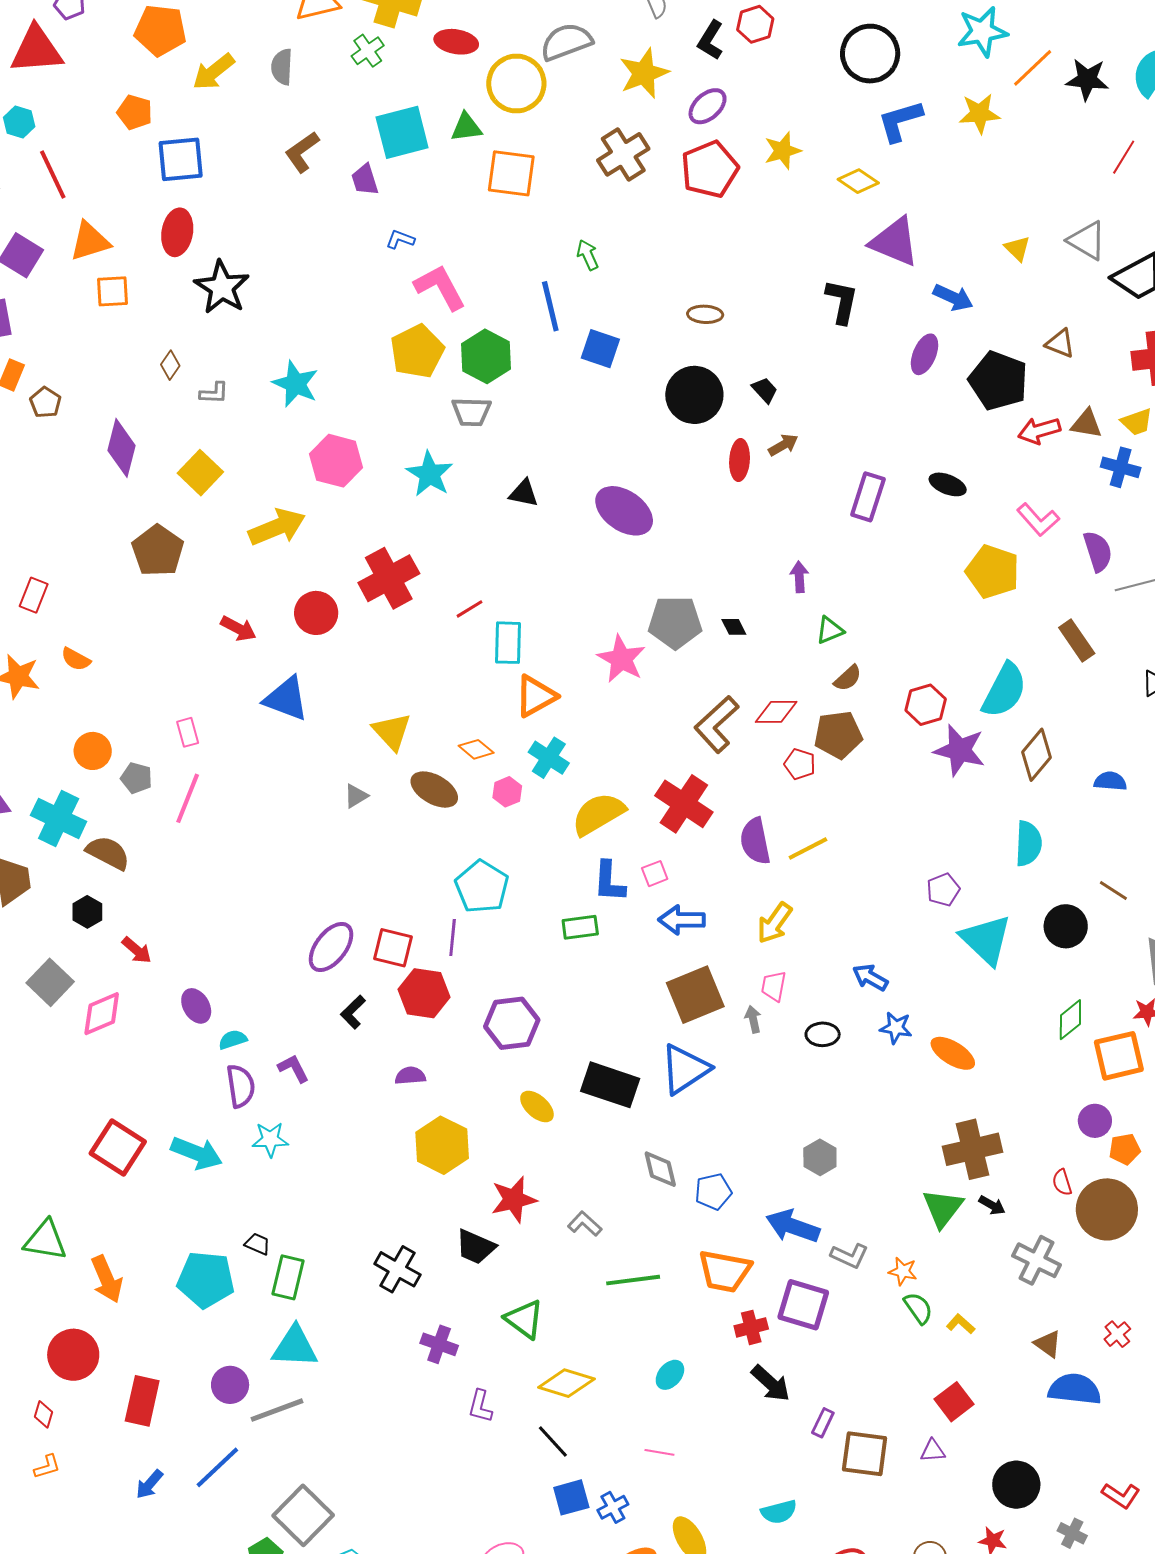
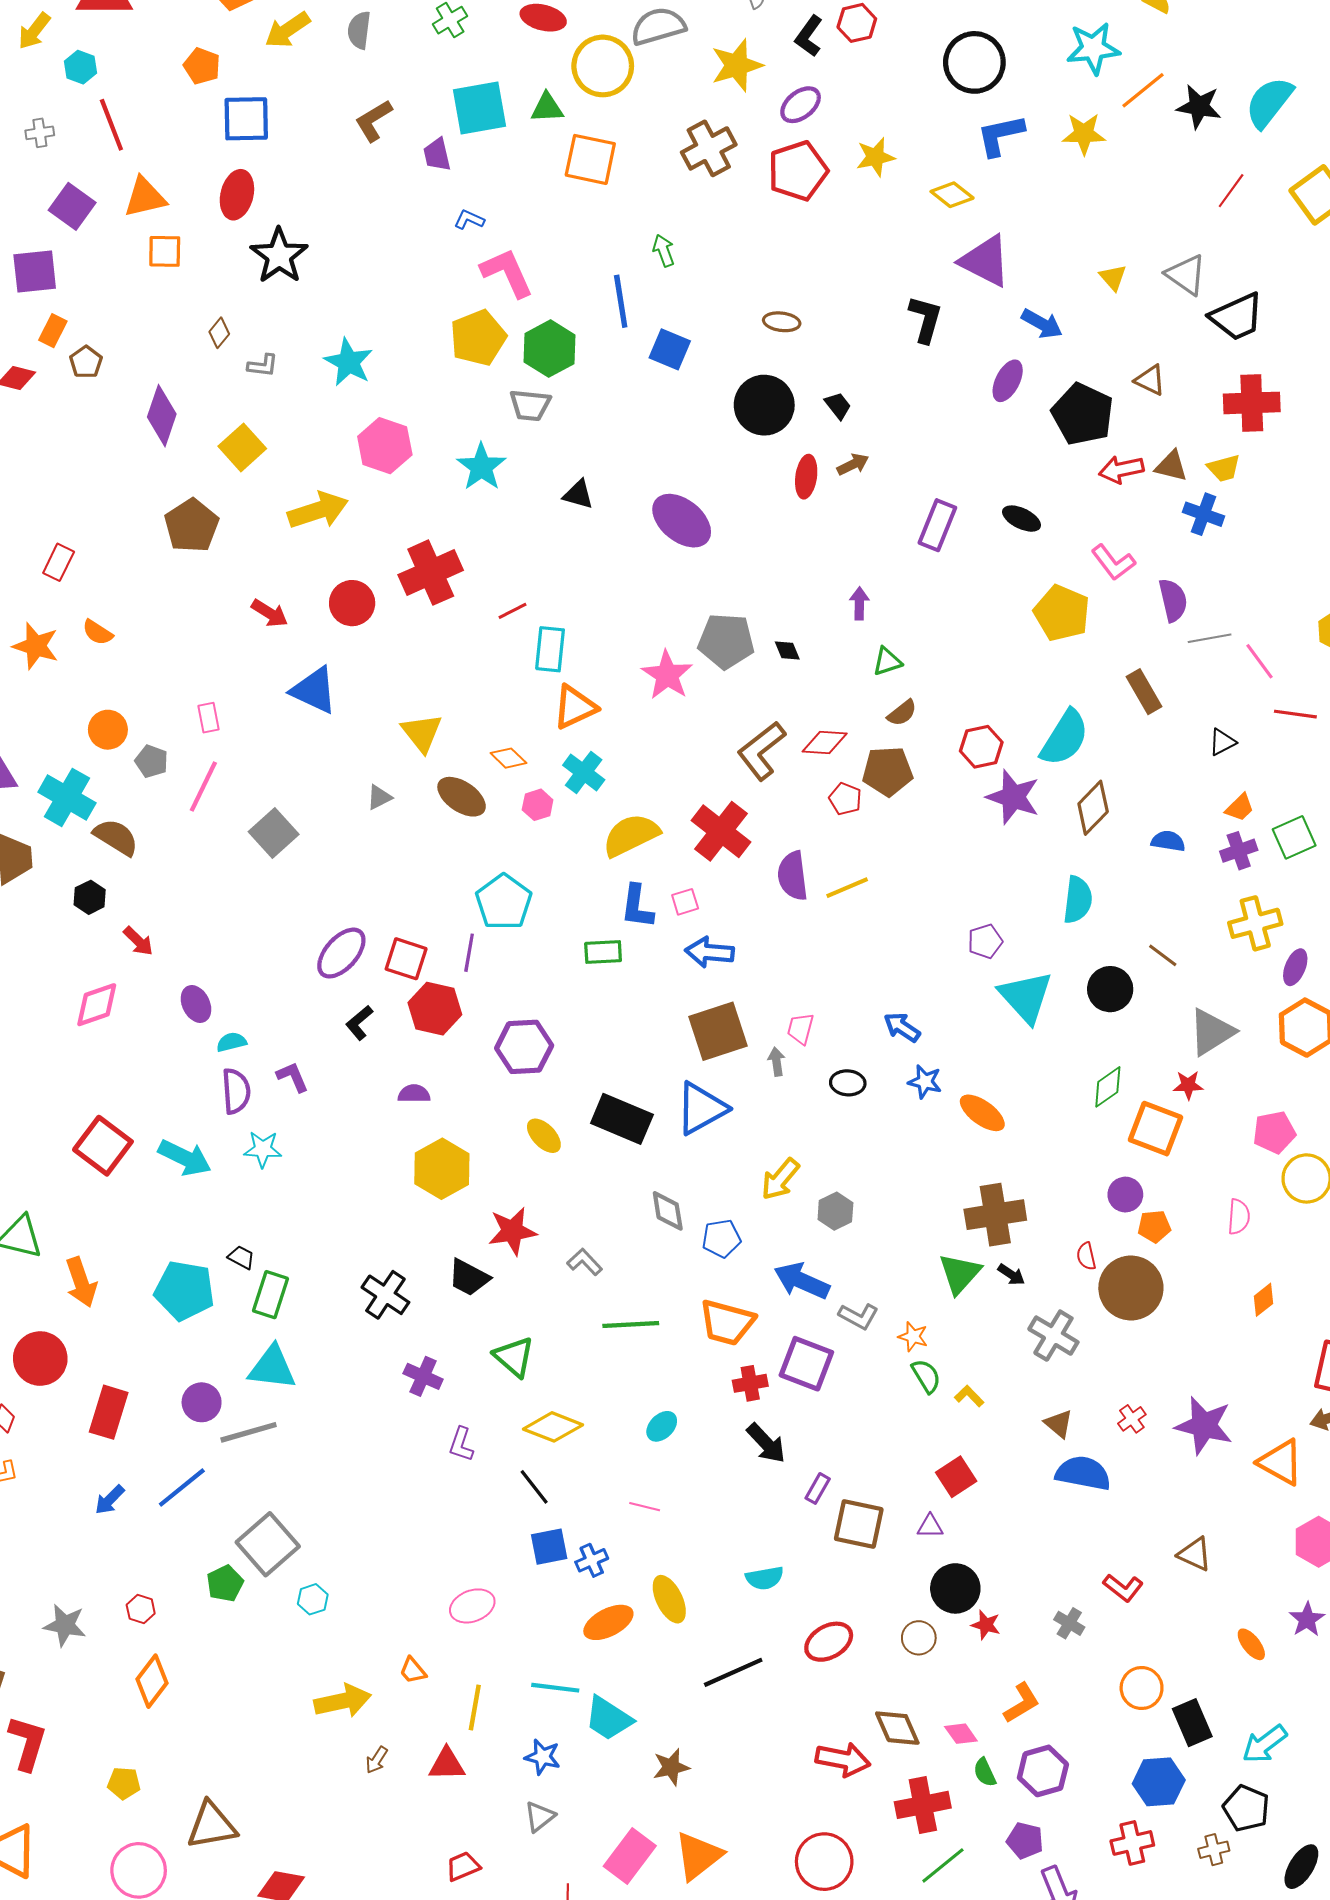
yellow arrow: (775, 923) -> (780, 1179), moved
gray square: (50, 982) -> (274, 833), moved
orange square: (1119, 1056) -> (1155, 1129), turned 30
black circle: (1016, 1485) -> (955, 1588), moved

